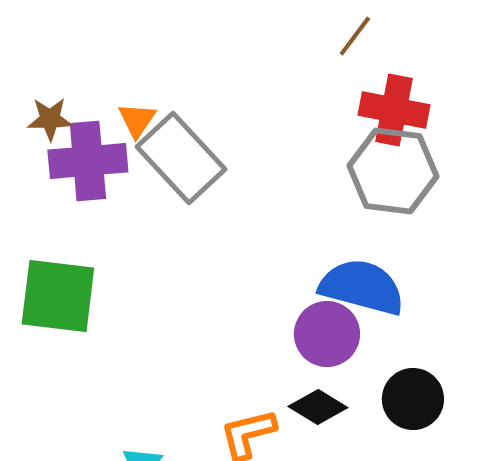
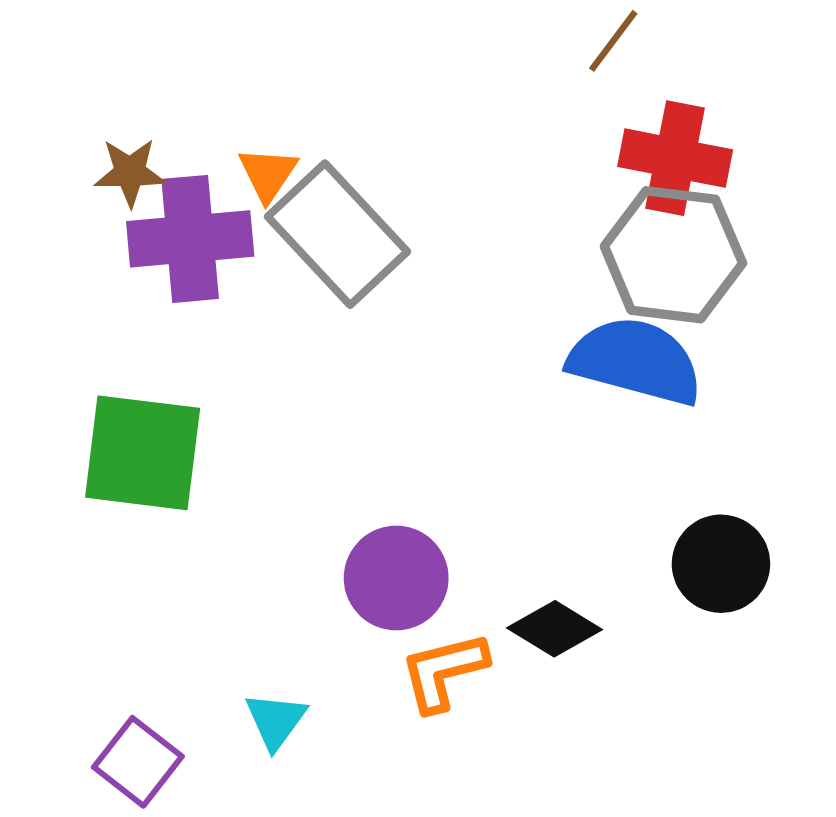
blue semicircle: (362, 287) -> (635, 361), moved
purple circle: (327, 334) -> (396, 578), moved
black circle: (413, 399) -> (721, 564), moved

